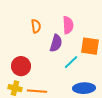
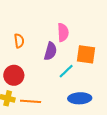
orange semicircle: (36, 26) -> (19, 41), moved

